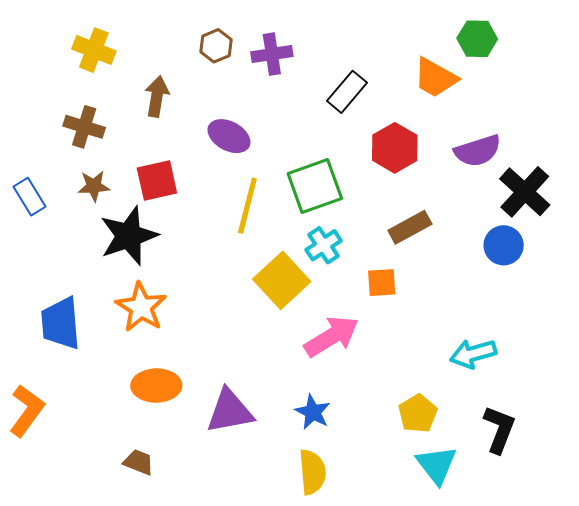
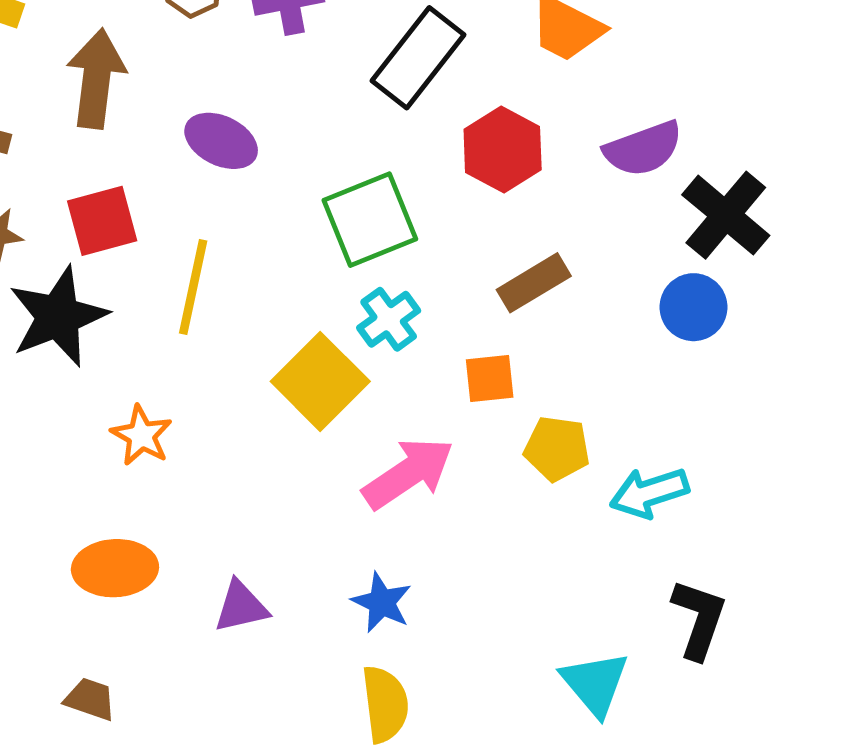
black rectangle: (347, 92) -> (418, 58), size x1.4
brown arrow: (157, 96) -> (96, 79), size x1.4
yellow line: (247, 206) -> (193, 287), moved
orange star: (141, 307) -> (141, 435), moved, size x0.7
purple triangle: (230, 411) -> (241, 607), size x0.7
yellow pentagon: (418, 413) -> (557, 449), moved, turned -30

